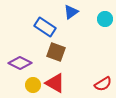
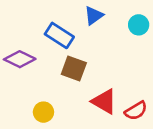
purple diamond: (20, 63) -> (20, 59), moved
red triangle: (55, 83) -> (104, 101), moved

